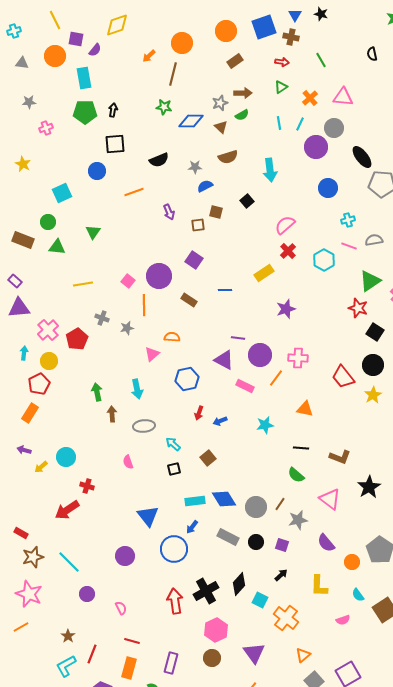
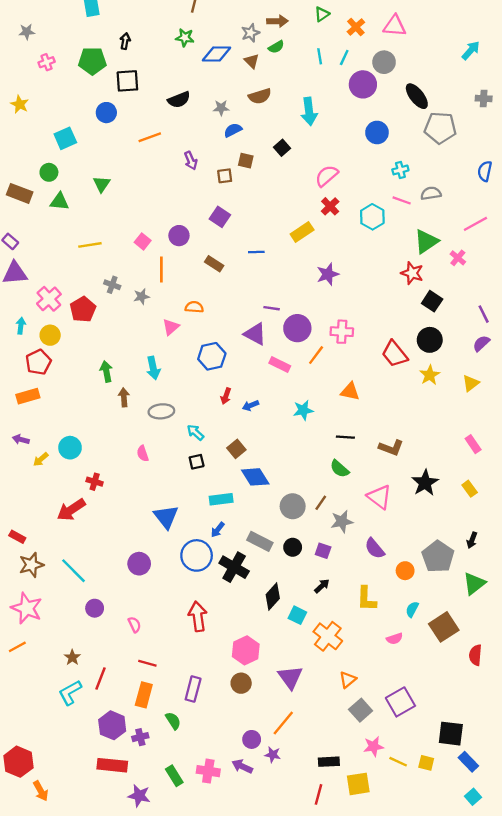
green pentagon: (85, 112) -> (92, 61), moved
purple circle: (159, 276) -> (179, 236), size x0.7
orange rectangle: (30, 413) -> (28, 396), turned 42
blue diamond: (224, 499) -> (255, 477), moved
black cross: (206, 591) -> (234, 567), moved, turned -30
cyan semicircle: (358, 595) -> (412, 609), turned 64

